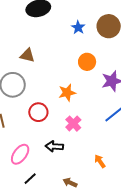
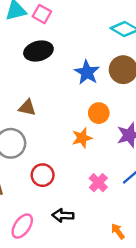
blue star: (78, 27) -> (87, 72), size x1.5
orange star: (67, 93) -> (82, 138), moved
pink cross: (73, 124) -> (98, 183), moved

